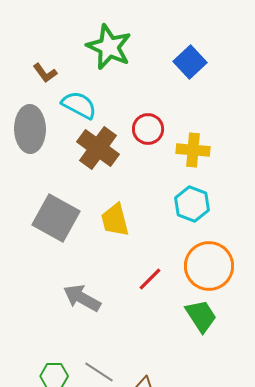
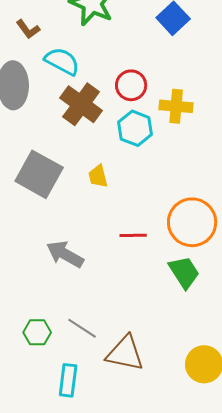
cyan hexagon: (192, 204) -> (135, 128), moved
yellow trapezoid: (115, 220) -> (98, 176), size x0.7
red line: (150, 279) -> (133, 235), turned 44

